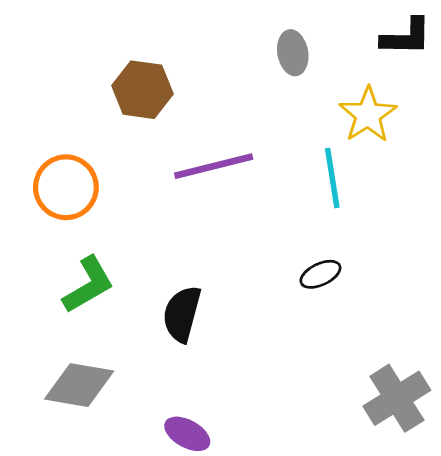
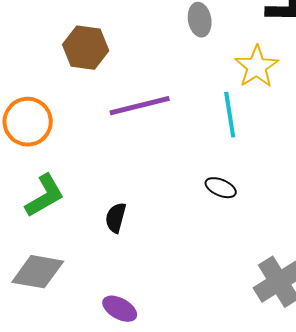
black ellipse: (320, 274) -> (221, 188), turned 48
black semicircle: (182, 314) -> (116, 218), size x0.7

